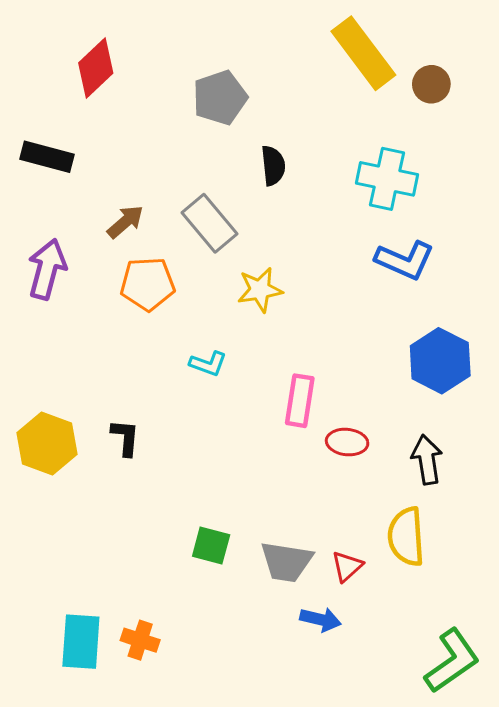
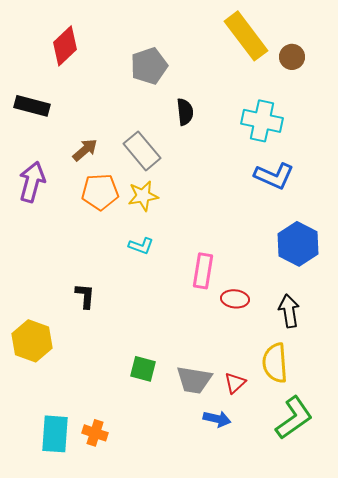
yellow star: (260, 290) -> (143, 196), moved
yellow hexagon: (47, 444) -> (32, 341), moved
green L-shape: (452, 661) -> (294, 418), moved

